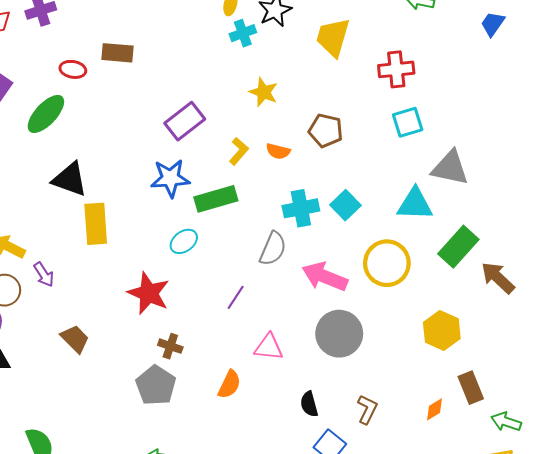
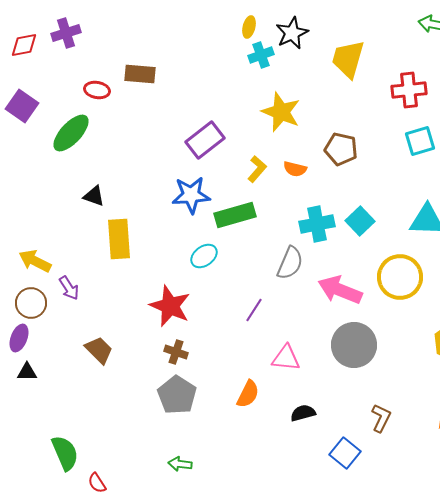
yellow star: (264, 92) -> (281, 112), size x1.4
black triangle: (70, 179) -> (94, 196), size x0.6
brown cross: (170, 346) -> (176, 352), moved
black semicircle: (309, 404) -> (303, 413), moved, turned 90

